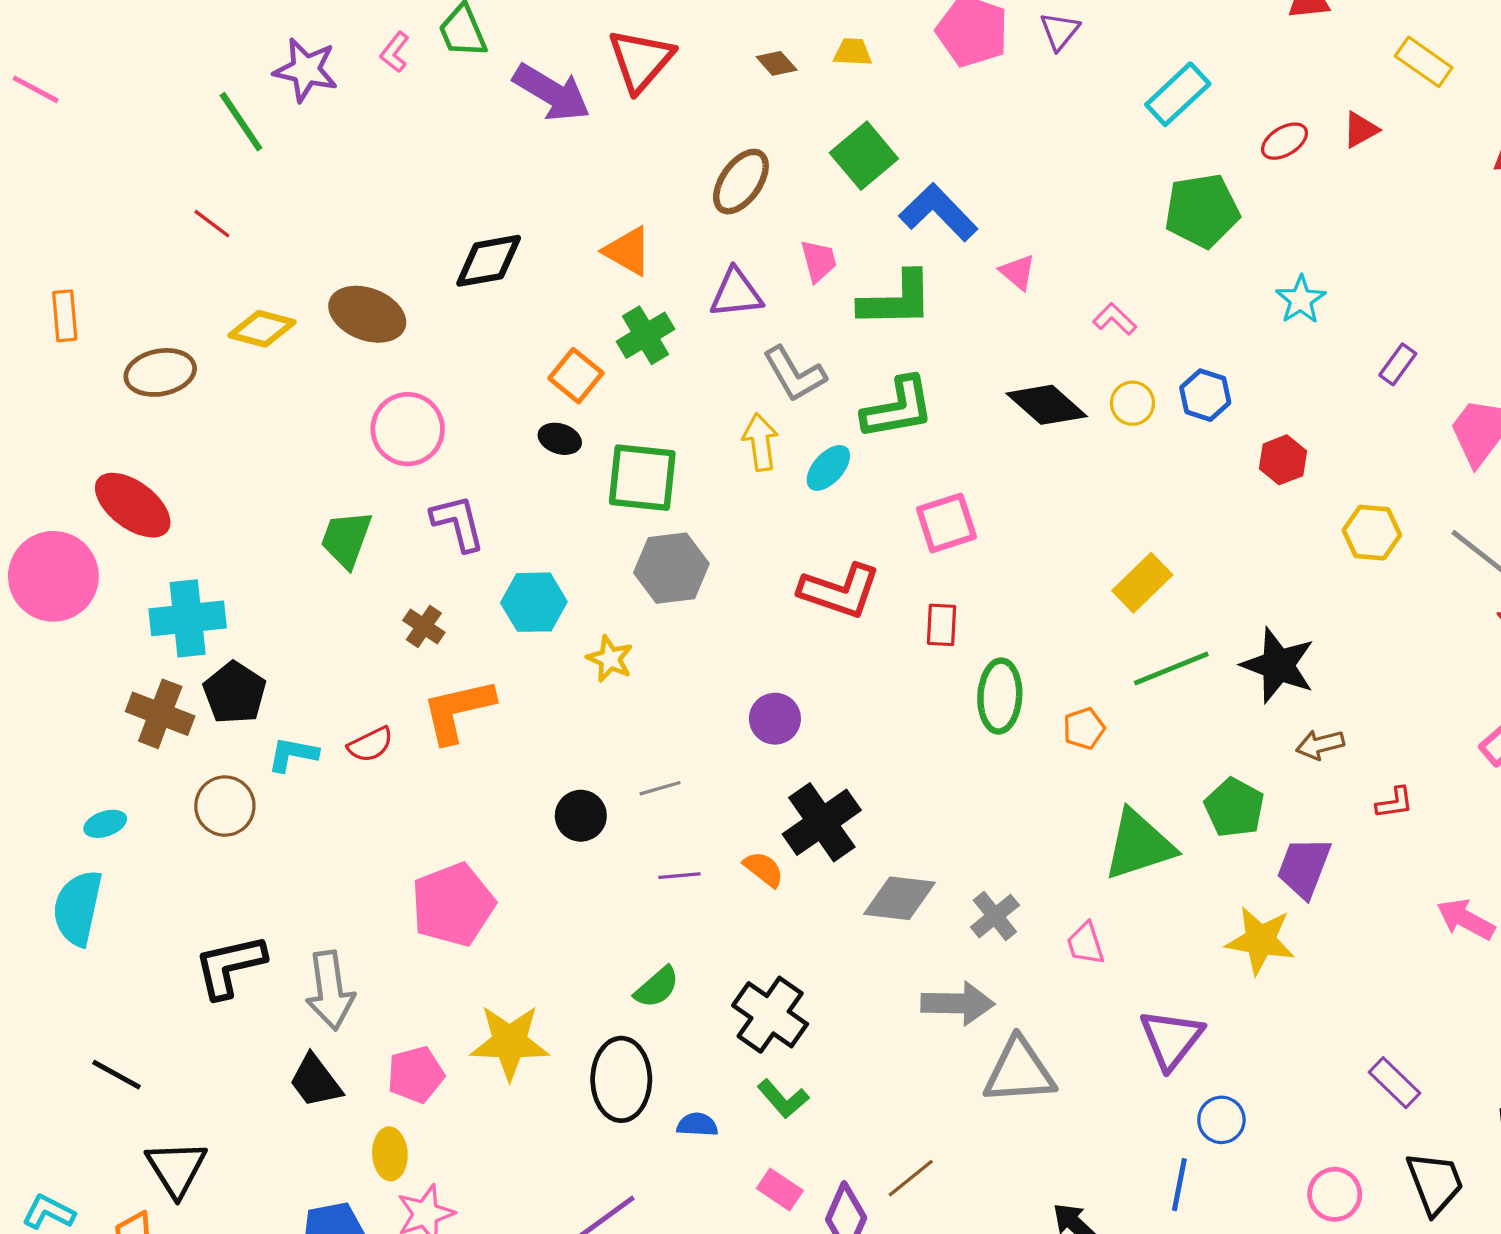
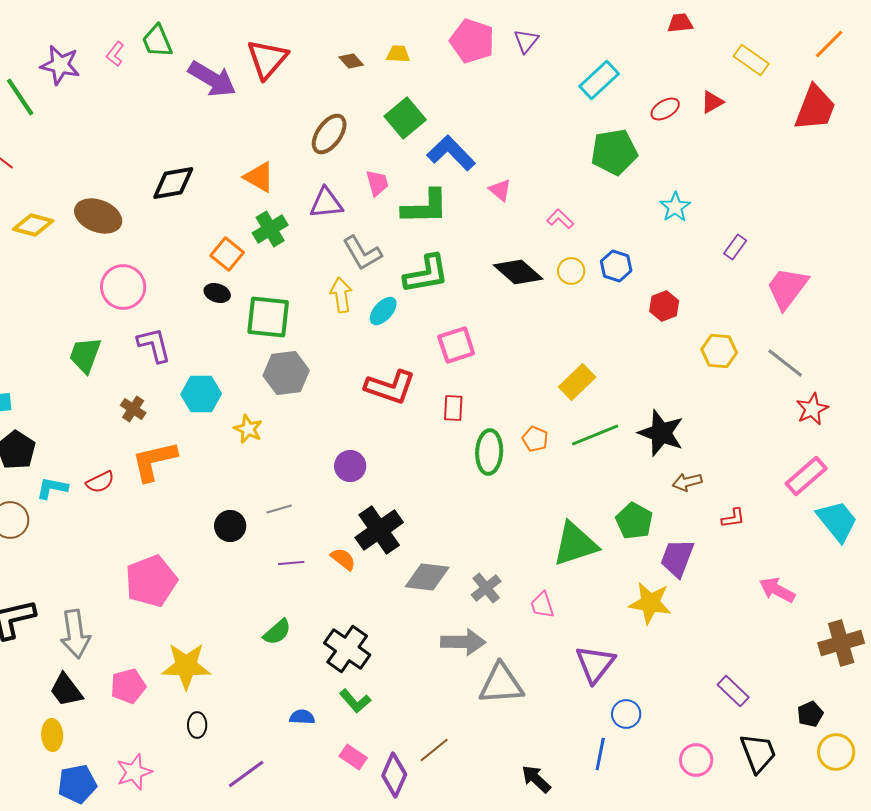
orange pentagon: (1084, 728) -> (535, 439), moved, turned -30
black ellipse: (621, 1079) -> (197, 725), moved, size x0.5
yellow ellipse: (390, 1154) -> (52, 735), moved

